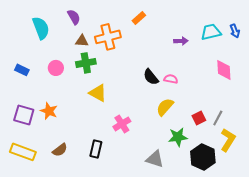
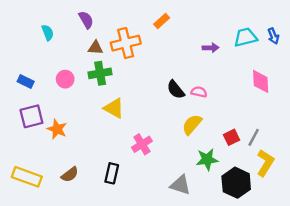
cyan semicircle: (41, 28) -> (48, 33), size x0.6
purple square: (24, 115) -> (31, 116), moved, turned -30

